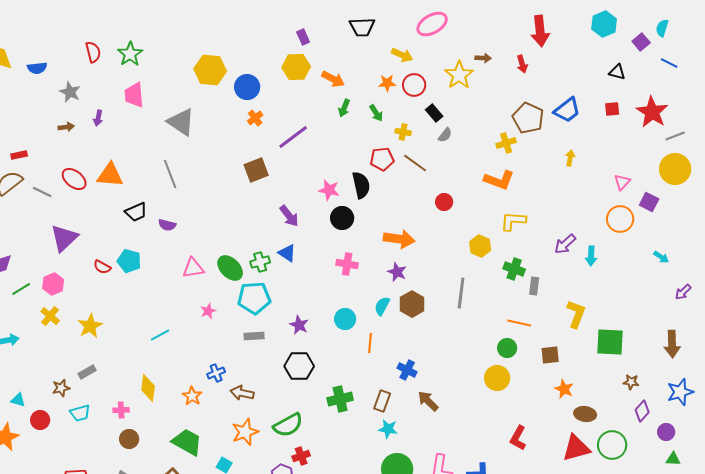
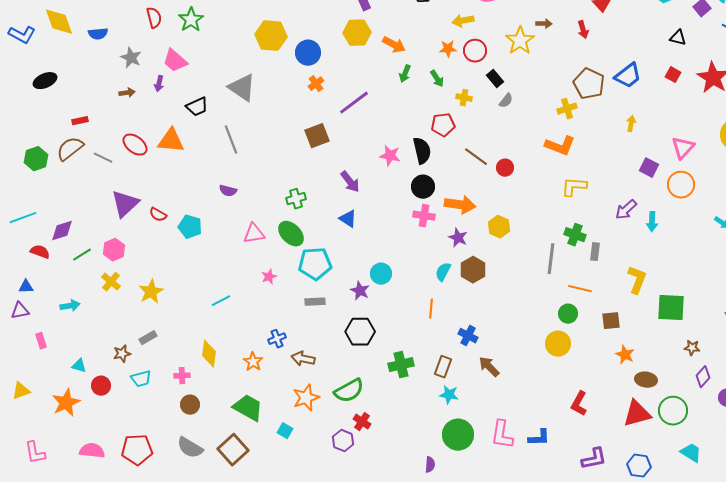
yellow arrow: (402, 55) -> (463, 21), turned 145
pink trapezoid: (134, 95) -> (175, 61), moved, turned -44
red square: (612, 109) -> (673, 75), turned 35
brown line: (415, 163) -> (476, 157), moved
pink triangle: (622, 182) -> (683, 148), size x1.4
purple square: (649, 202) -> (649, 168), moved
black trapezoid: (136, 212) -> (197, 107), moved
black circle: (342, 218) -> (423, 187), moved
yellow hexagon: (480, 246) -> (499, 227), moved
green cross: (260, 262) -> (296, 199), moved
pink cross: (347, 264) -> (424, 216), moved
red semicircle: (102, 267) -> (158, 215), moved
gray line: (461, 293) -> (551, 259), moved
cyan circle: (345, 319) -> (381, 274), moved
red cross: (301, 456) -> (362, 422), turned -36

